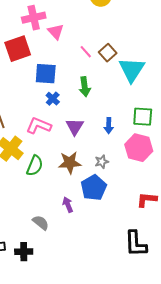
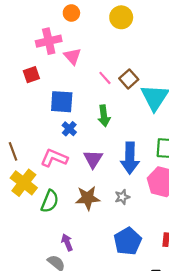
red square: (18, 49) -> (31, 75), size x0.6
blue arrow: (109, 126) -> (130, 158), size x1.8
blue pentagon: (94, 188) -> (128, 241), moved
purple arrow: (68, 205) -> (67, 242), moved

